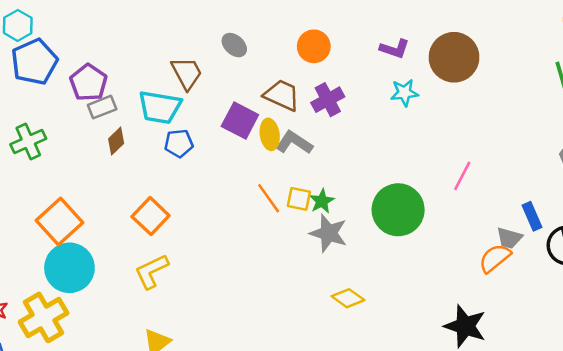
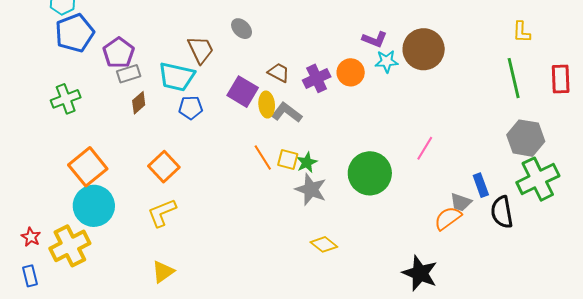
orange circle: (314, 46) -> (351, 72), moved
cyan star: (404, 93) -> (387, 61), moved
brown trapezoid: (282, 95) -> (279, 73), size x0.7

